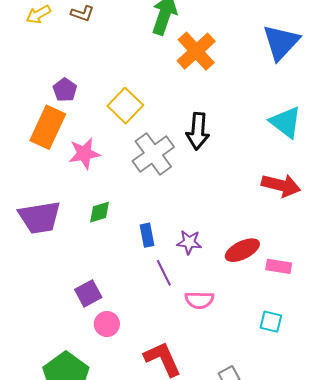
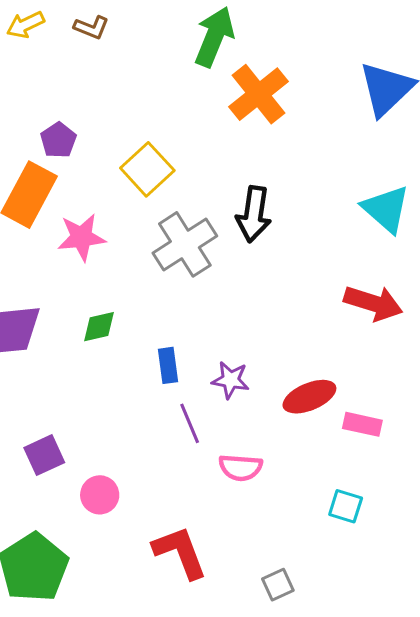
purple square: (88, 293) -> (44, 455), moved

